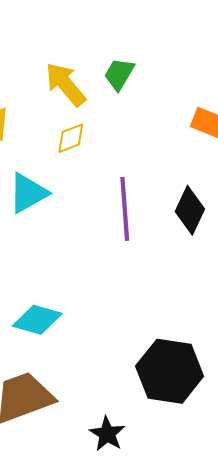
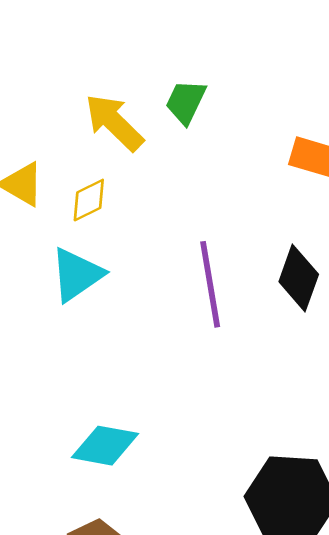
yellow diamond: (71, 138) -> (89, 200), moved

